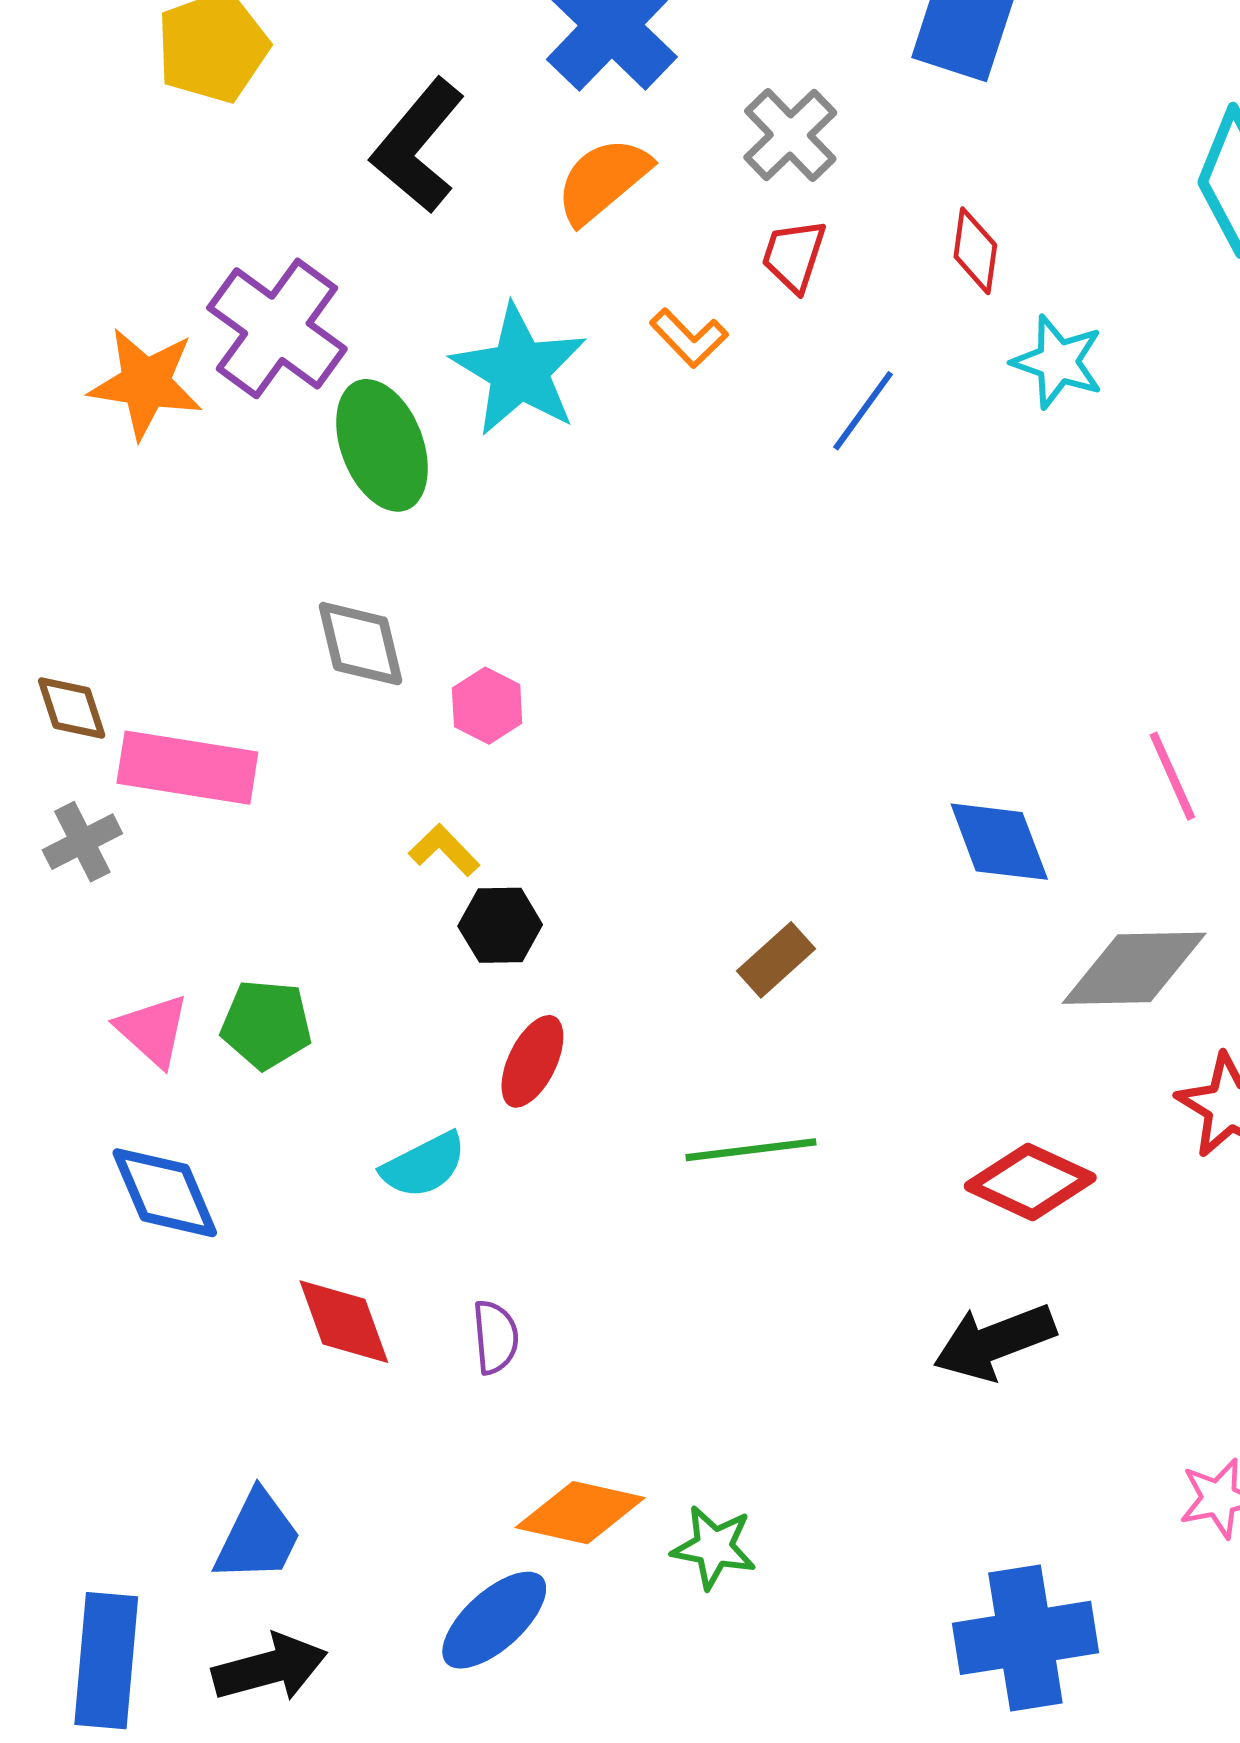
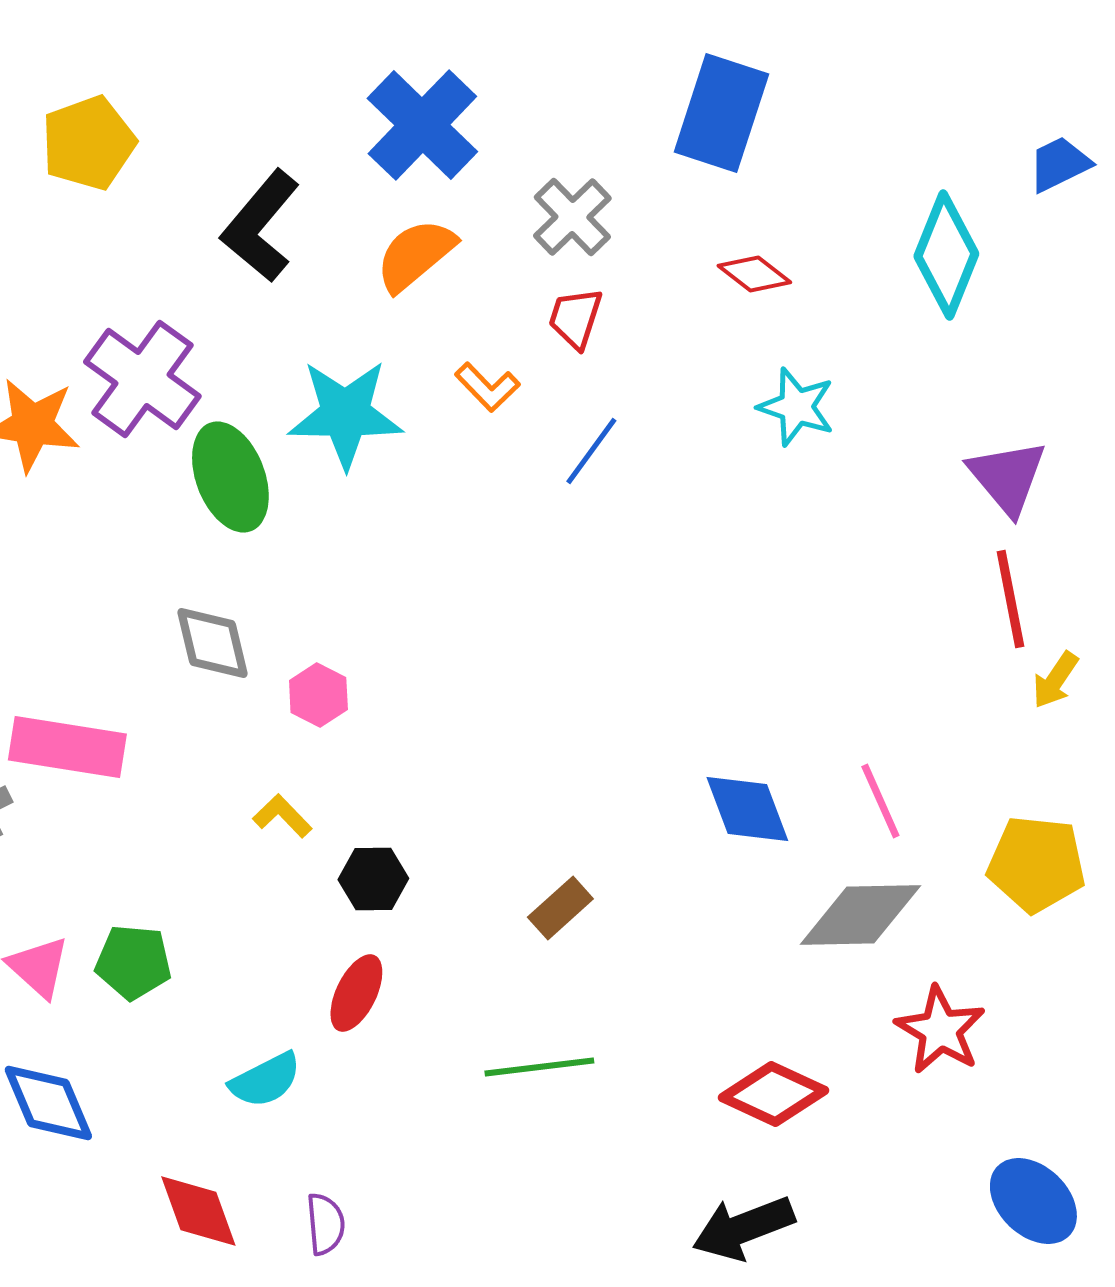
red diamond: (975, 251) -> (754, 274), moved, turned -60
cyan star: (519, 370) -> (345, 414), turned -30
blue line: (863, 411) -> (591, 451), moved
pink line: (1172, 776) -> (880, 801), moved
black hexagon: (500, 925) -> (373, 879), moved

